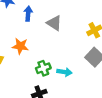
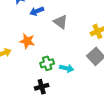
blue arrow: (28, 14) -> (37, 11), turned -120

